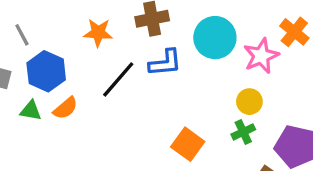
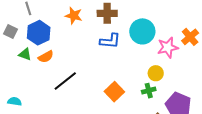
black line: (118, 79) -> (65, 81), moved

